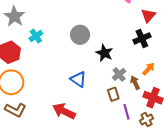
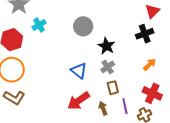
gray cross: (119, 74) -> (108, 67), moved
brown arrow: (135, 83) -> (103, 108), moved
red arrow: (64, 111) -> (79, 101), moved, turned -65

